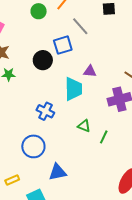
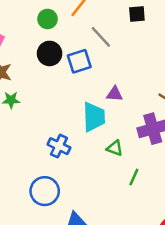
black circle: (43, 60) -> (50, 53), moved
green triangle: (84, 126) -> (115, 148), moved

